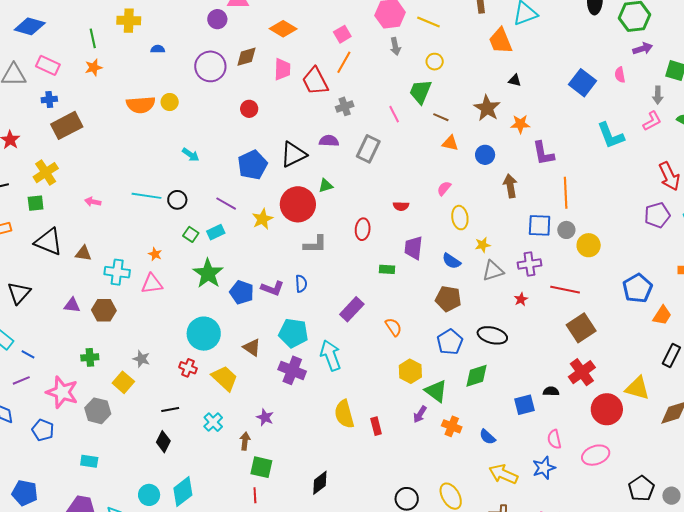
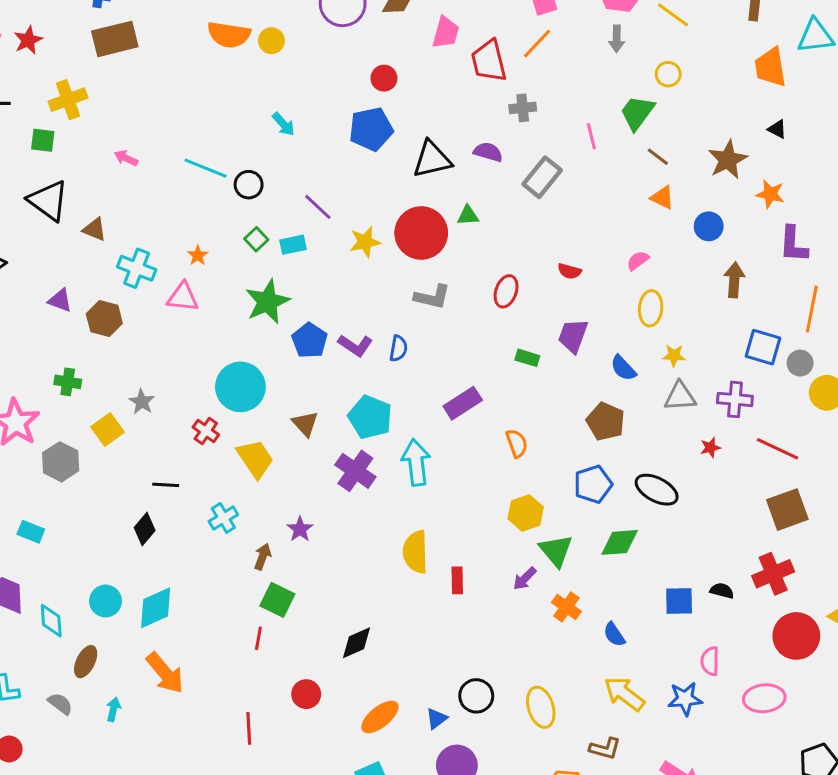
blue pentagon: (252, 165) -> (371, 129), moved

